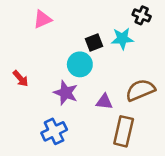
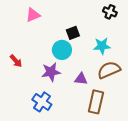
cyan star: (122, 39) -> (102, 46), moved
purple star: (66, 93) -> (51, 72), turned -30
blue cross: (54, 131) -> (42, 102), turned -30

